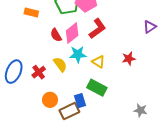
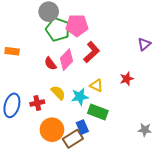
orange rectangle: (31, 13) -> (12, 51), moved
cyan star: (78, 54) -> (80, 97), moved
red cross: (39, 72) -> (37, 103), turned 32
orange circle: (50, 100) -> (52, 130), size x1.5

